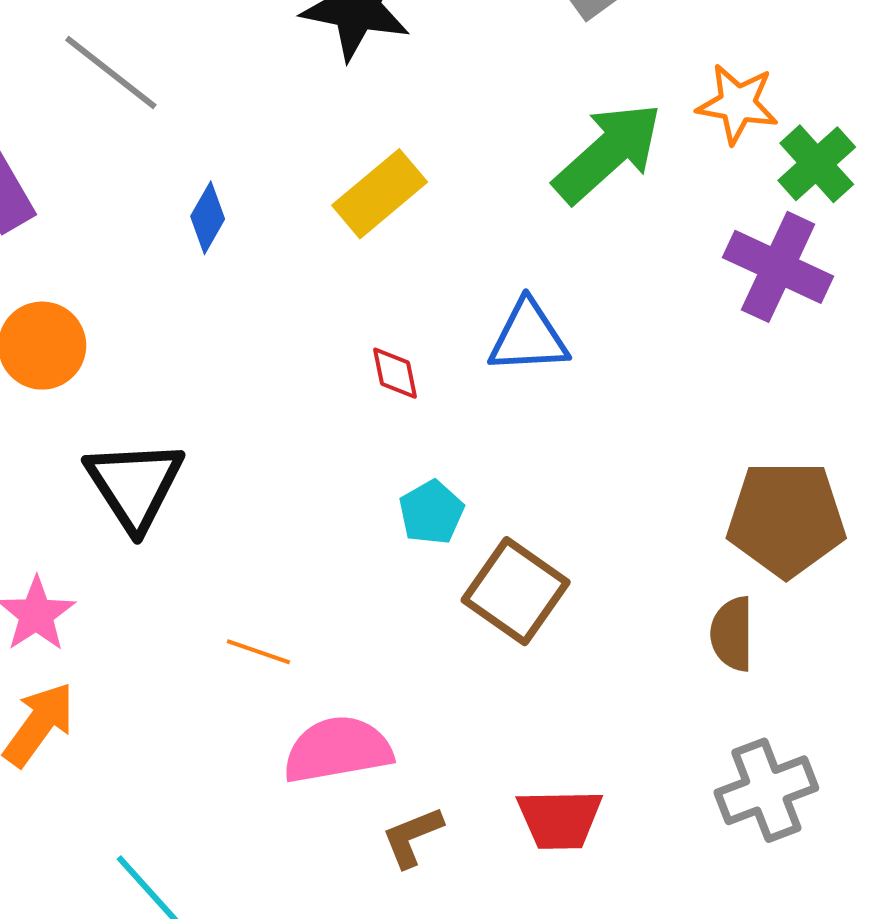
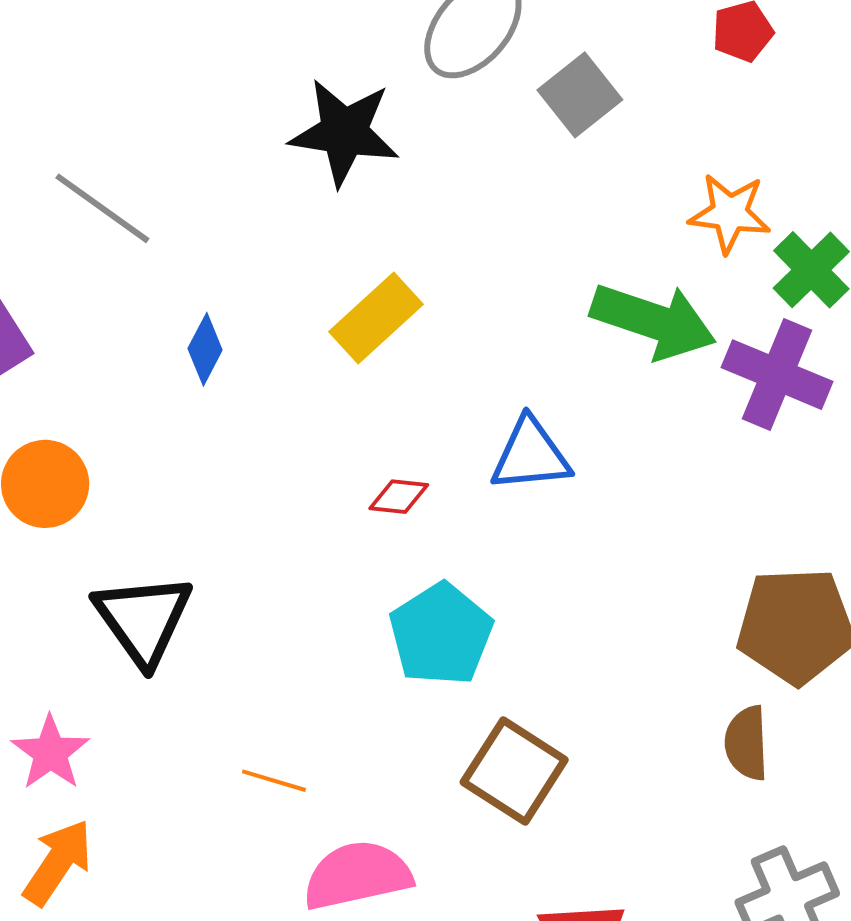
green arrow: (608, 153) -> (653, 321), moved, turned 63
red diamond: (395, 373) -> (399, 497), turned -70
cyan pentagon: (431, 512) -> (441, 634), size x1.6
brown square: (516, 591) -> (514, 771), moved

